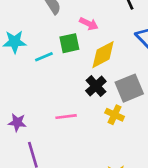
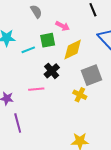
black cross: (96, 86) -> (52, 71), moved
pink line: (66, 117) -> (36, 89), moved

